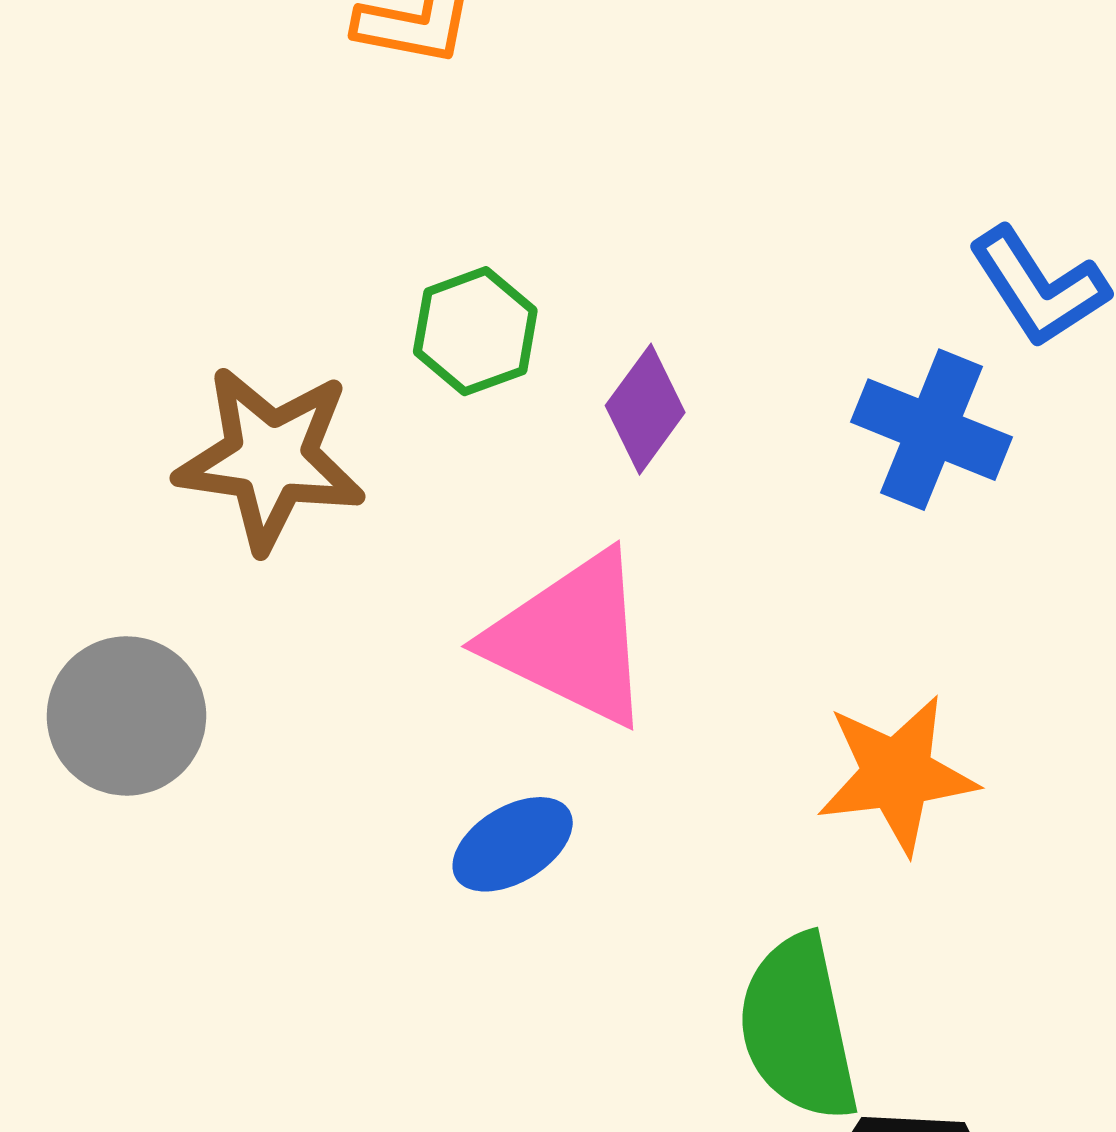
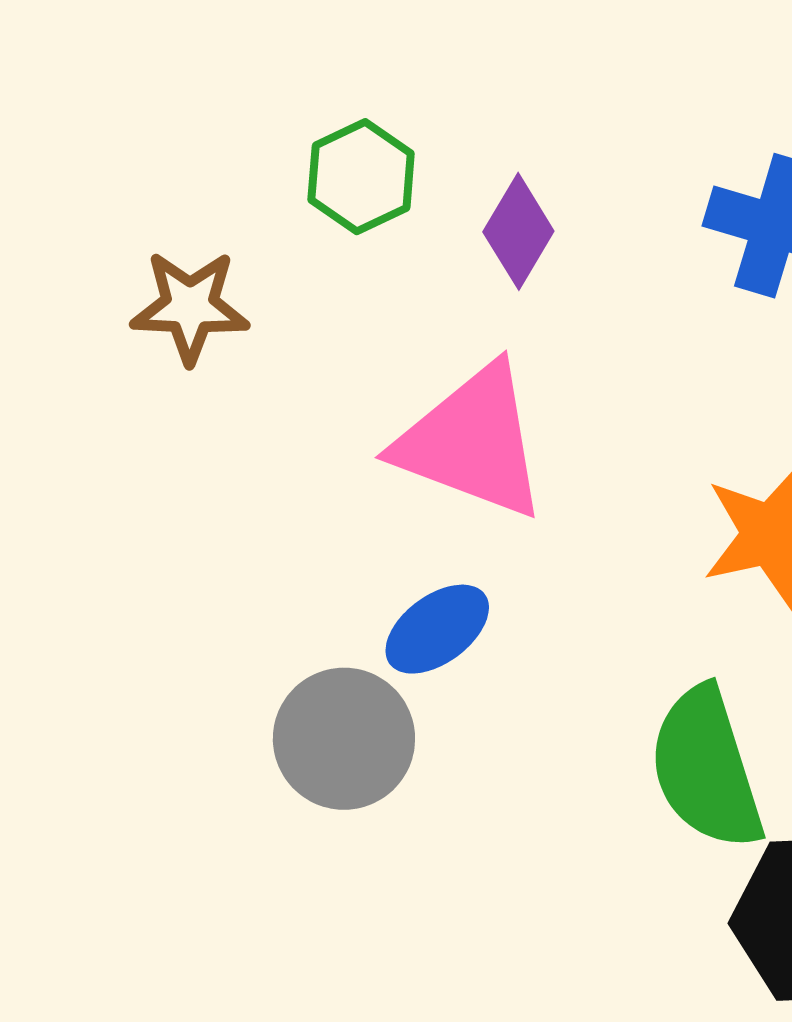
brown star: (271, 458) -> (190, 307), size x0.7
gray circle: (126, 716) -> (344, 739), moved

